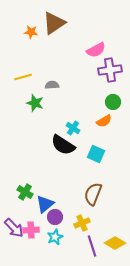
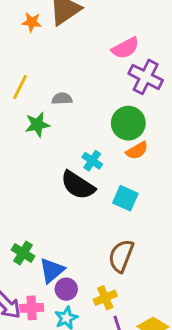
purple cross: (110, 70) -> (146, 77), turned 35
yellow line: (23, 77) -> (20, 87), turned -48
green circle: (113, 102) -> (128, 123), moved, size x1.5
green star: (35, 103) -> (37, 125), turned -30

